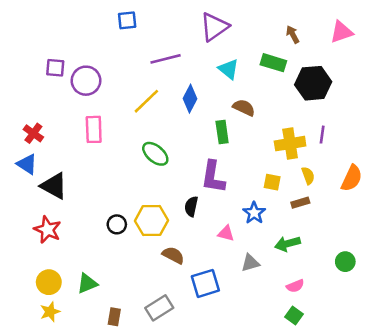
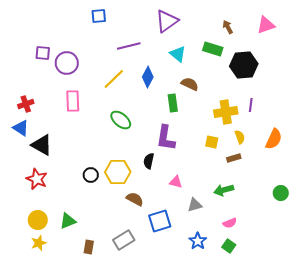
red cross: (33, 133) -> (26, 104), turned 35
blue star: (254, 213) -> (198, 241), moved
green circle: (345, 262) -> (281, 193), moved

